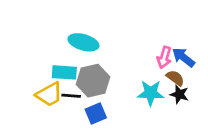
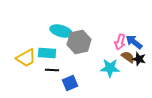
gray hexagon: (93, 81) -> (79, 42), moved
yellow trapezoid: (49, 94) -> (26, 58), moved
black star: (179, 94) -> (139, 59), moved

